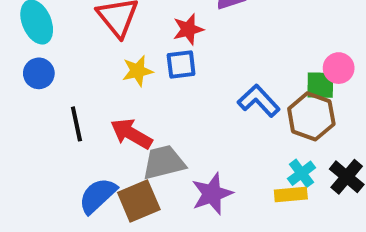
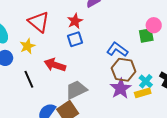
yellow star: (137, 71) -> (27, 46), moved
brown hexagon: (311, 116) -> (124, 70), moved
red arrow: (131, 134) -> (55, 65), moved
purple star: (212, 194) -> (121, 88), moved

